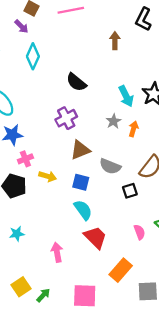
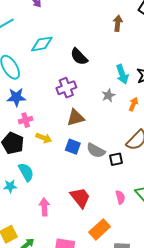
cyan diamond: (33, 56) -> (42, 44), moved, turned 50
orange arrow: (133, 129) -> (133, 104), moved
gray semicircle: (110, 166) -> (96, 150), moved
cyan semicircle: (83, 210) -> (26, 172), moved

